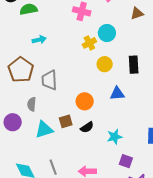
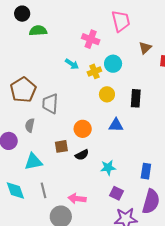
brown triangle: (137, 13) -> (145, 48), turned -32
cyan arrow: (39, 40) -> (72, 64), moved, turned 40
cyan triangle: (44, 130) -> (33, 162), moved

